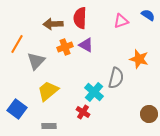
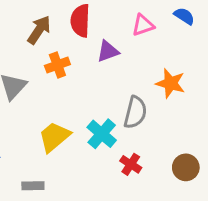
brown arrow: (53, 24) -> (39, 30), turned 126
purple triangle: (86, 45) -> (108, 51), moved, turned -49
yellow trapezoid: (48, 91) -> (54, 137), moved
red cross: (83, 112) -> (131, 164), moved

